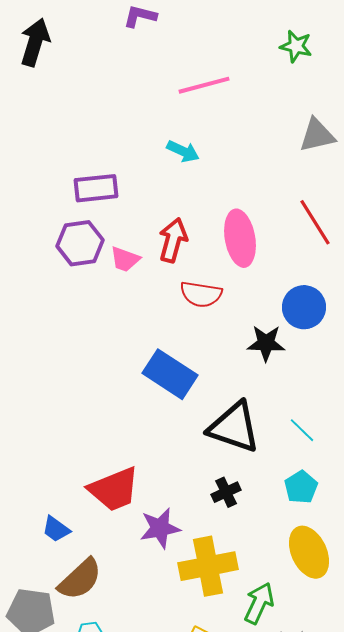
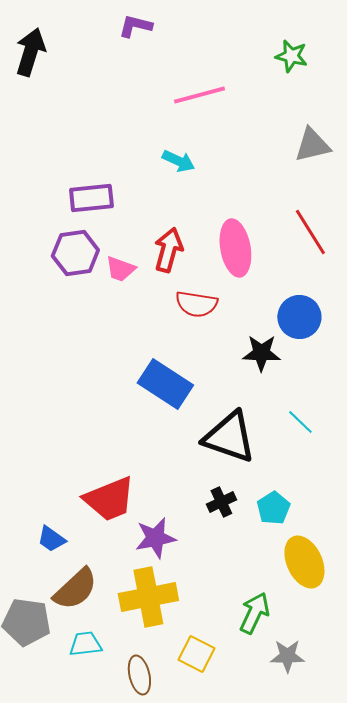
cyan line: (302, 430) -> (300, 422), moved
cyan pentagon: (301, 487) -> (273, 508), moved
yellow cross: (208, 566) -> (148, 597), moved

